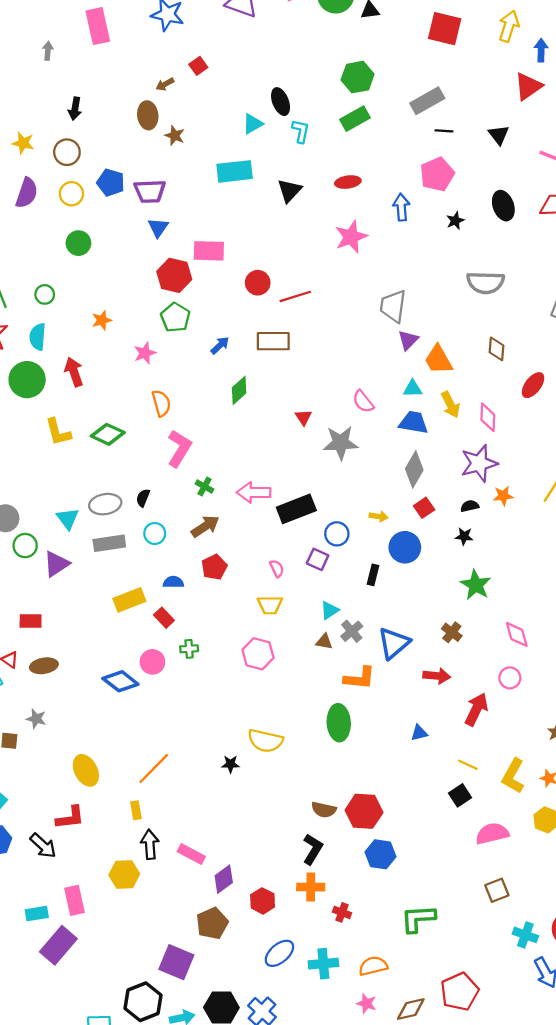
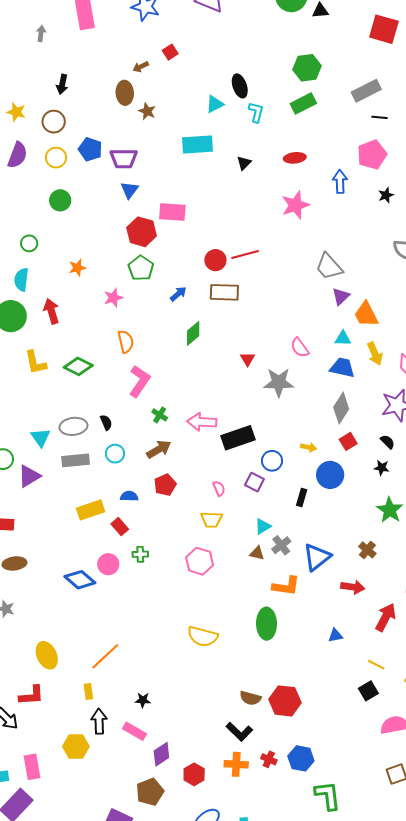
black triangle: (289, 191) -> (244, 163), size x0.7
red circle: (258, 283) -> (215, 260), moved
gray trapezoid: (393, 306) -> (329, 267), turned -52
black semicircle: (143, 498) -> (106, 422), turned 133
black semicircle: (470, 506) -> (388, 442), turned 56
black star: (230, 764) -> (143, 700), moved
black L-shape: (313, 849) -> (239, 732), turned 100
blue hexagon: (380, 854) -> (301, 758), moved
red cross: (342, 912) -> (269, 759), moved
green L-shape: (418, 919) -> (328, 796), turned 84

